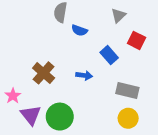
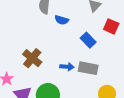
blue arrow: (84, 75) -> (67, 67), moved
gray rectangle: (127, 90) -> (88, 68), moved

